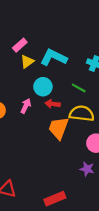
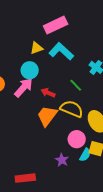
pink rectangle: (20, 45) -> (56, 25), moved, size x1.6
cyan circle: (43, 87) -> (30, 70), moved
pink arrow: (26, 106) -> (24, 87), size x1.5

